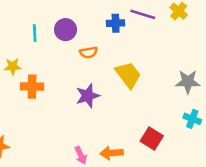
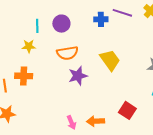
orange semicircle: (89, 52) -> (67, 53), moved, size x1.5
yellow star: (13, 66) -> (29, 46), moved
orange cross: (32, 87) -> (24, 76), moved

